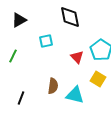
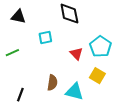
black triangle: (19, 20) -> (18, 17), turned 42
green line: (13, 56) -> (12, 53), turned 40

